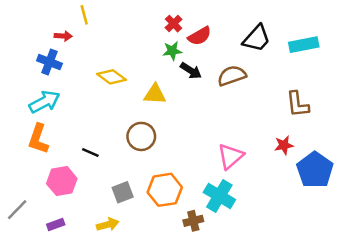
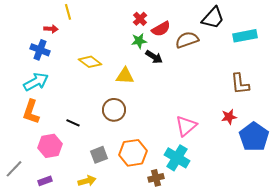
black trapezoid: (257, 38) -> (213, 18), moved
brown semicircle: (232, 76) -> (187, 40), moved

